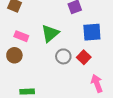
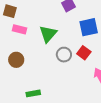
pink rectangle: (21, 36) -> (20, 29), moved

